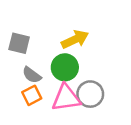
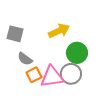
green circle: (65, 67) -> (77, 53), moved
orange square: (32, 95) -> (34, 75), moved

